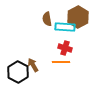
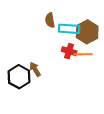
brown hexagon: (78, 17) -> (87, 32), moved
orange line: (61, 62) -> (83, 54), moved

